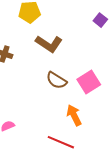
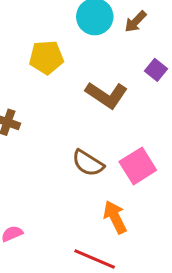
brown L-shape: (49, 44) -> (106, 95), moved

